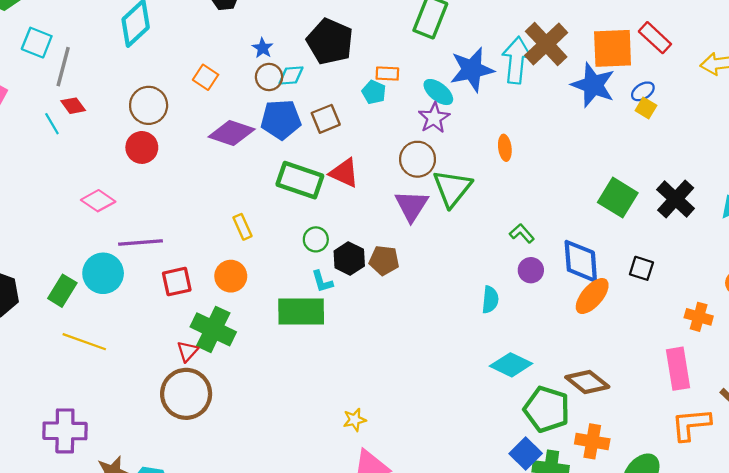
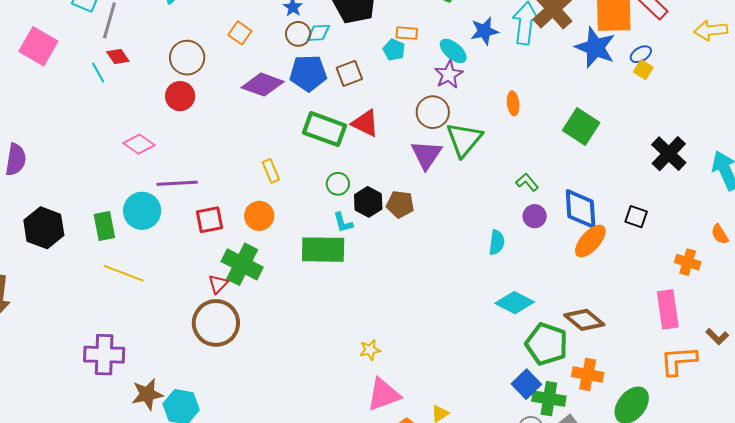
blue star: (472, 70) -> (484, 31), size x0.7
green square: (618, 198) -> (581, 126), moved
green rectangle: (62, 291) -> (104, 226), turned -44

